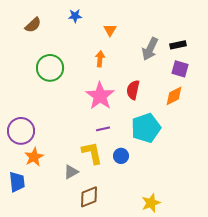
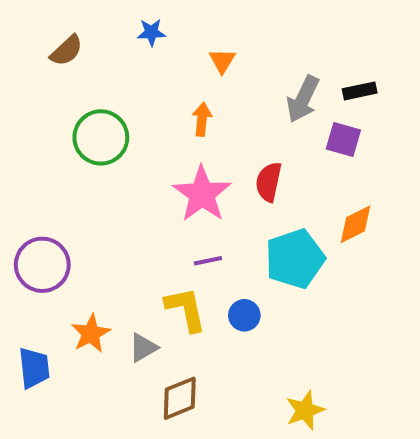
purple square: (180, 69) -> (343, 139), moved
orange diamond: (174, 96) -> (356, 224), moved
orange star: (34, 157) -> (91, 333), moved

